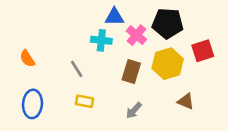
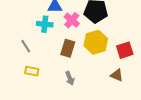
red square: (203, 51) -> (125, 50), moved
brown triangle: (186, 101) -> (117, 75), moved
gray arrow: (134, 110) -> (70, 78), turned -64

